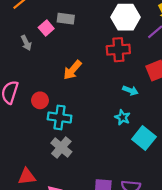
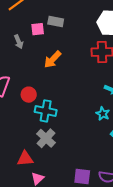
pink square: (46, 28) -> (38, 29), turned 32
orange arrow: (72, 70) -> (53, 59), moved
red triangle: (27, 177) -> (25, 159), moved

